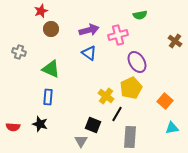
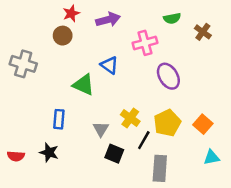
red star: (41, 11) -> (71, 13), moved
purple arrow: (89, 30) -> (108, 20), moved
brown cross: (175, 41) -> (203, 32), moved
gray cross: (19, 52) -> (23, 64), size x1.5
green triangle: (51, 69) -> (84, 85), moved
yellow pentagon: (131, 88) -> (167, 123), moved
gray triangle: (81, 141) -> (101, 129), moved

